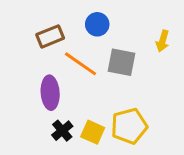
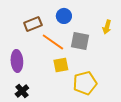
purple ellipse: (50, 93) -> (17, 61), moved
black cross: (62, 131) -> (22, 91), moved
yellow square: (93, 132) -> (61, 65), moved, turned -35

